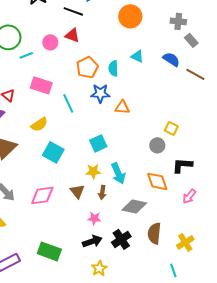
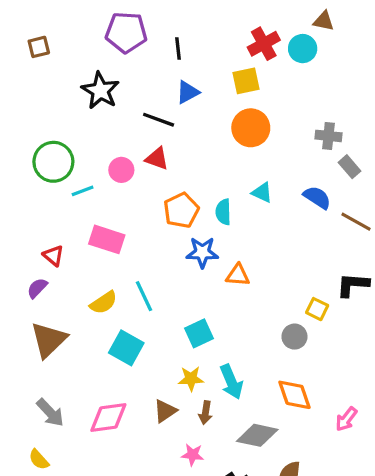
cyan line: (68, 103) -> (144, 296), moved
black L-shape: (182, 165) -> (353, 285), moved
brown triangle: (77, 191) -> (165, 411), turned 35

